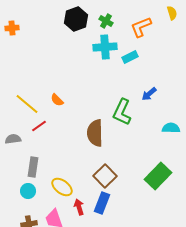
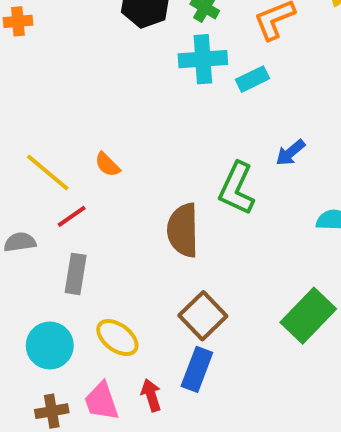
gray rectangle: (33, 167) -> (76, 274), moved
cyan circle: (28, 191) -> (50, 346), size x1.5
red arrow: (79, 207) -> (151, 395), moved

